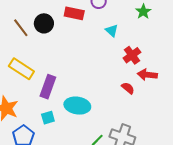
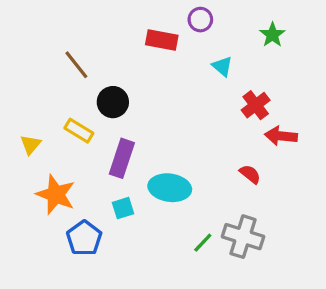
black circle: (44, 23) -> (113, 102), moved
yellow rectangle: (21, 69) -> (79, 131), size x0.7
red semicircle: (128, 88) -> (250, 174), moved

